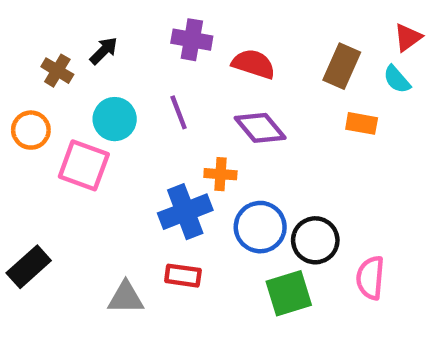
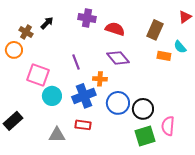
cyan semicircle: (397, 79) -> (180, 47), moved
purple line: (179, 112) -> (76, 62), moved
cyan circle: (115, 119) -> (52, 96), moved
orange circle: (31, 130) -> (14, 50), moved
green square: (289, 293) -> (145, 136), moved

